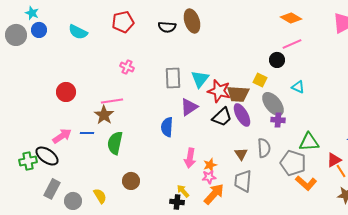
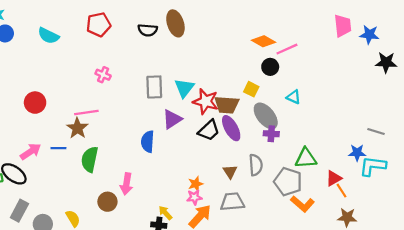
orange diamond: (291, 18) -> (263, 41), moved
pink arrow: (190, 158) -> (126, 184), moved
gray trapezoid: (243, 181) -> (232, 202), turned 80

